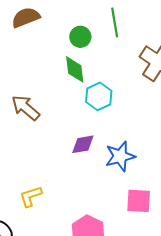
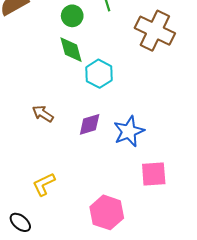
brown arrow: (26, 108) -> (43, 114), moved, size x0.7

